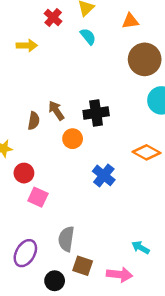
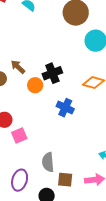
black cross: (96, 113) -> (52, 73), moved
pink square: (38, 197) -> (19, 136), turned -35

